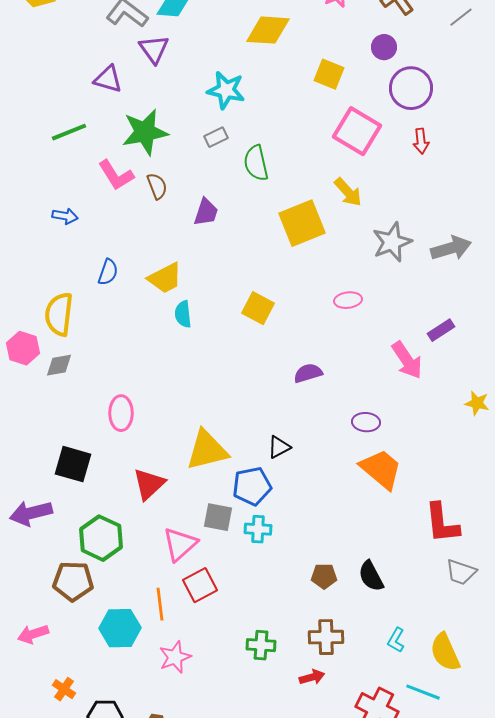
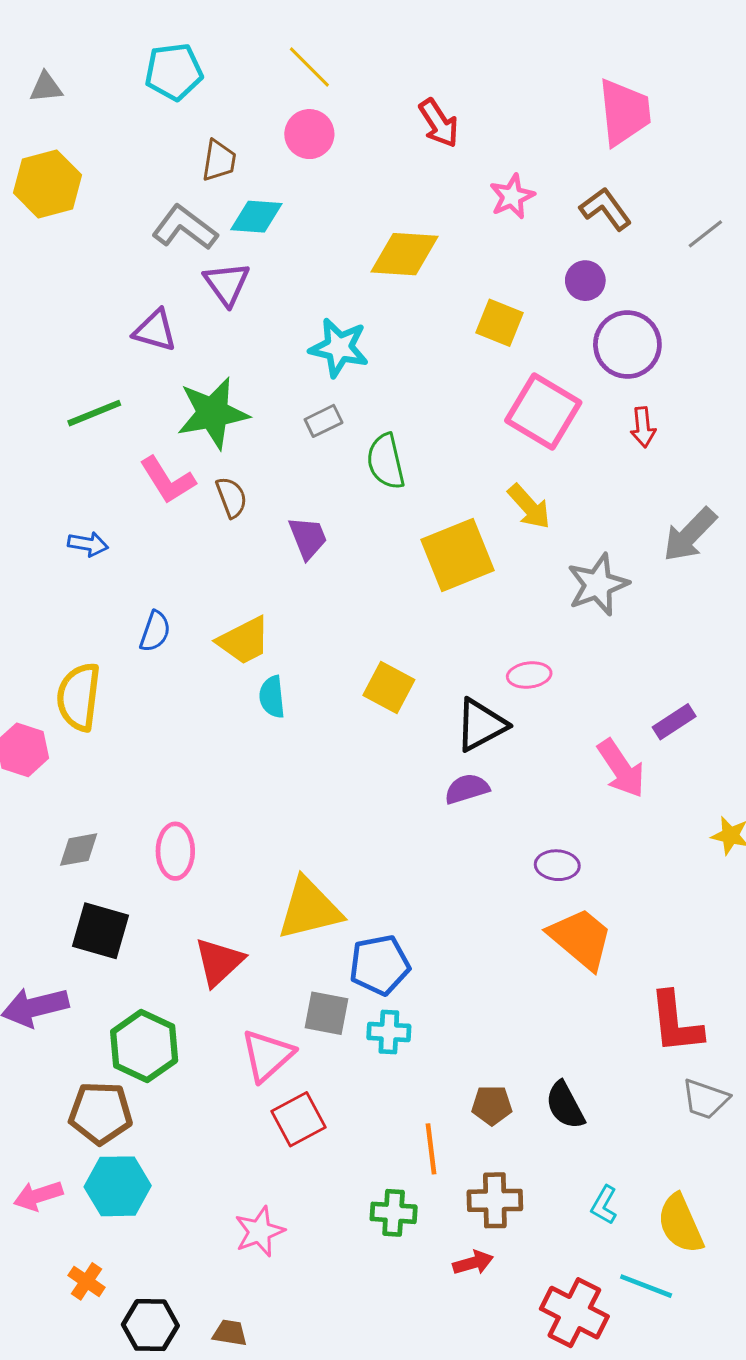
purple trapezoid: (206, 212) -> (308, 538), turned -40
gray arrow: (451, 248) -> (690, 535), moved, turned 150
gray diamond: (59, 365) -> (79, 850), moved
black triangle: (279, 447) -> (481, 725), moved, size x1.5
orange line: (160, 604) -> (431, 1149), moved
cyan hexagon: (120, 628) -> (118, 1186), moved

